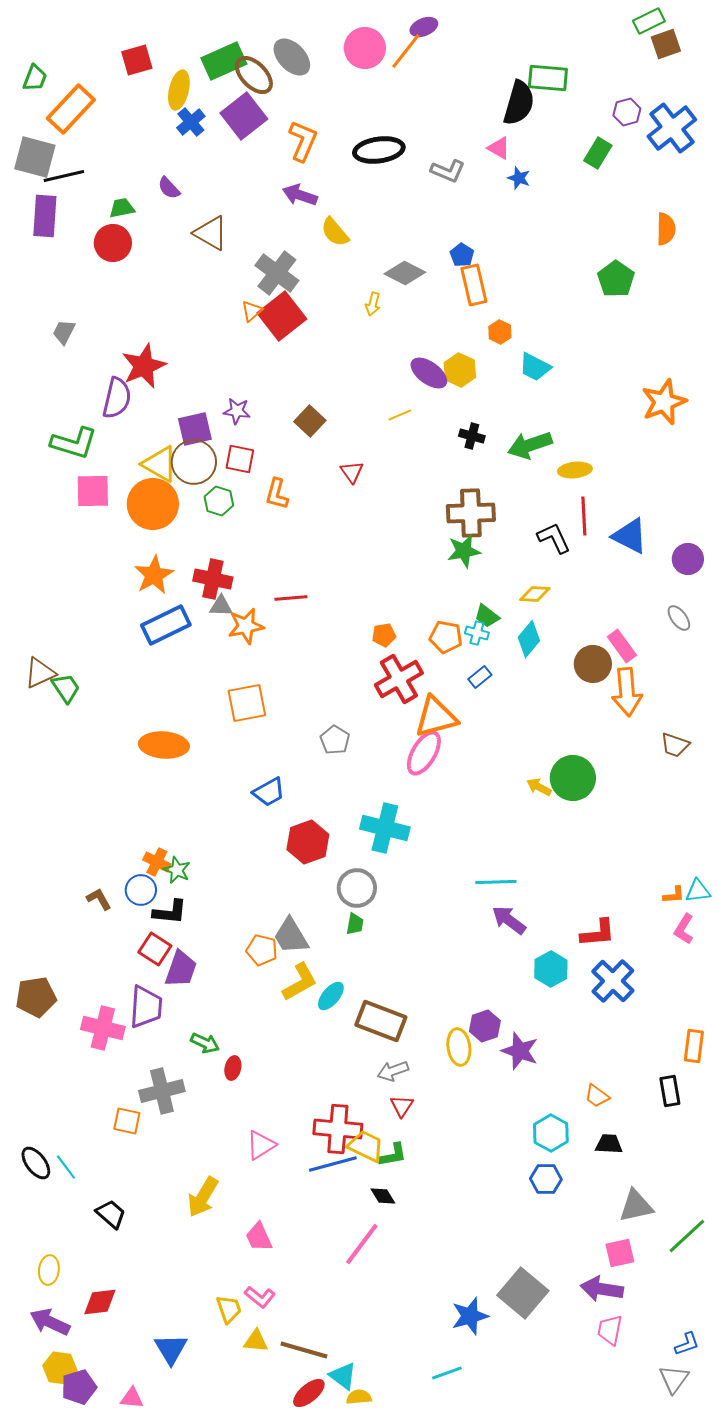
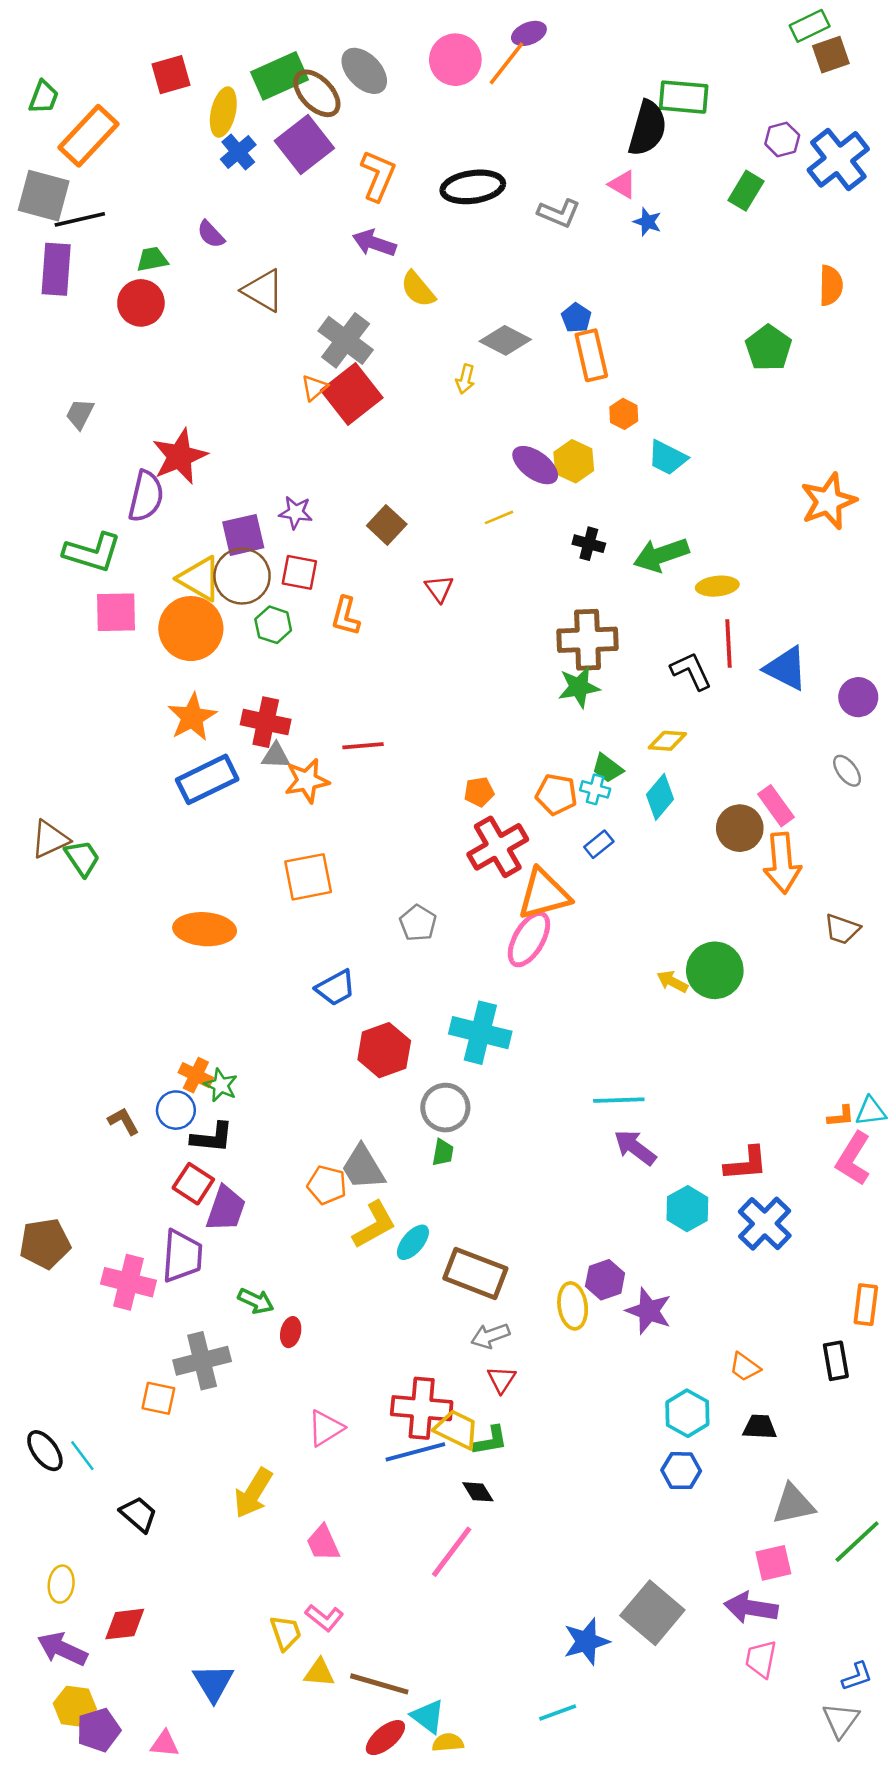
pink L-shape: (684, 929) -> (853, 1159), size x1.4

